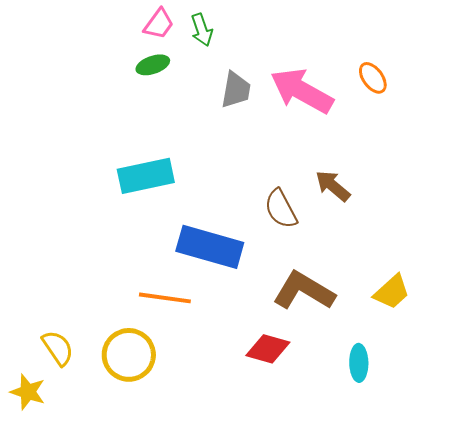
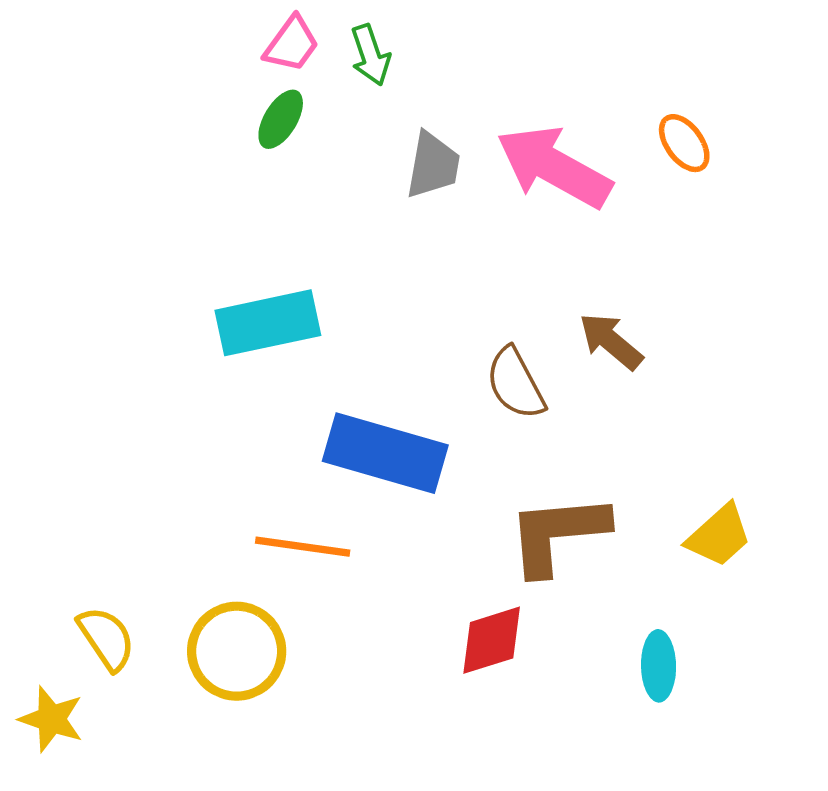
green ellipse: (153, 65) -> (281, 119), turned -40
brown L-shape: (304, 291) -> (558, 534), turned -36
red diamond: (268, 349) -> (492, 640), turned -33

